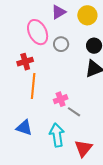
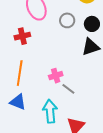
gray circle: (61, 44) -> (67, 20), moved
orange line: (33, 86) -> (20, 73), moved

